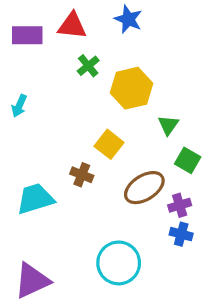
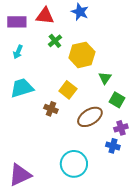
cyan arrow: (19, 106) -> (18, 52), moved
cyan trapezoid: (35, 199) -> (22, 88), moved
purple cross: (180, 205) -> (121, 128), moved

